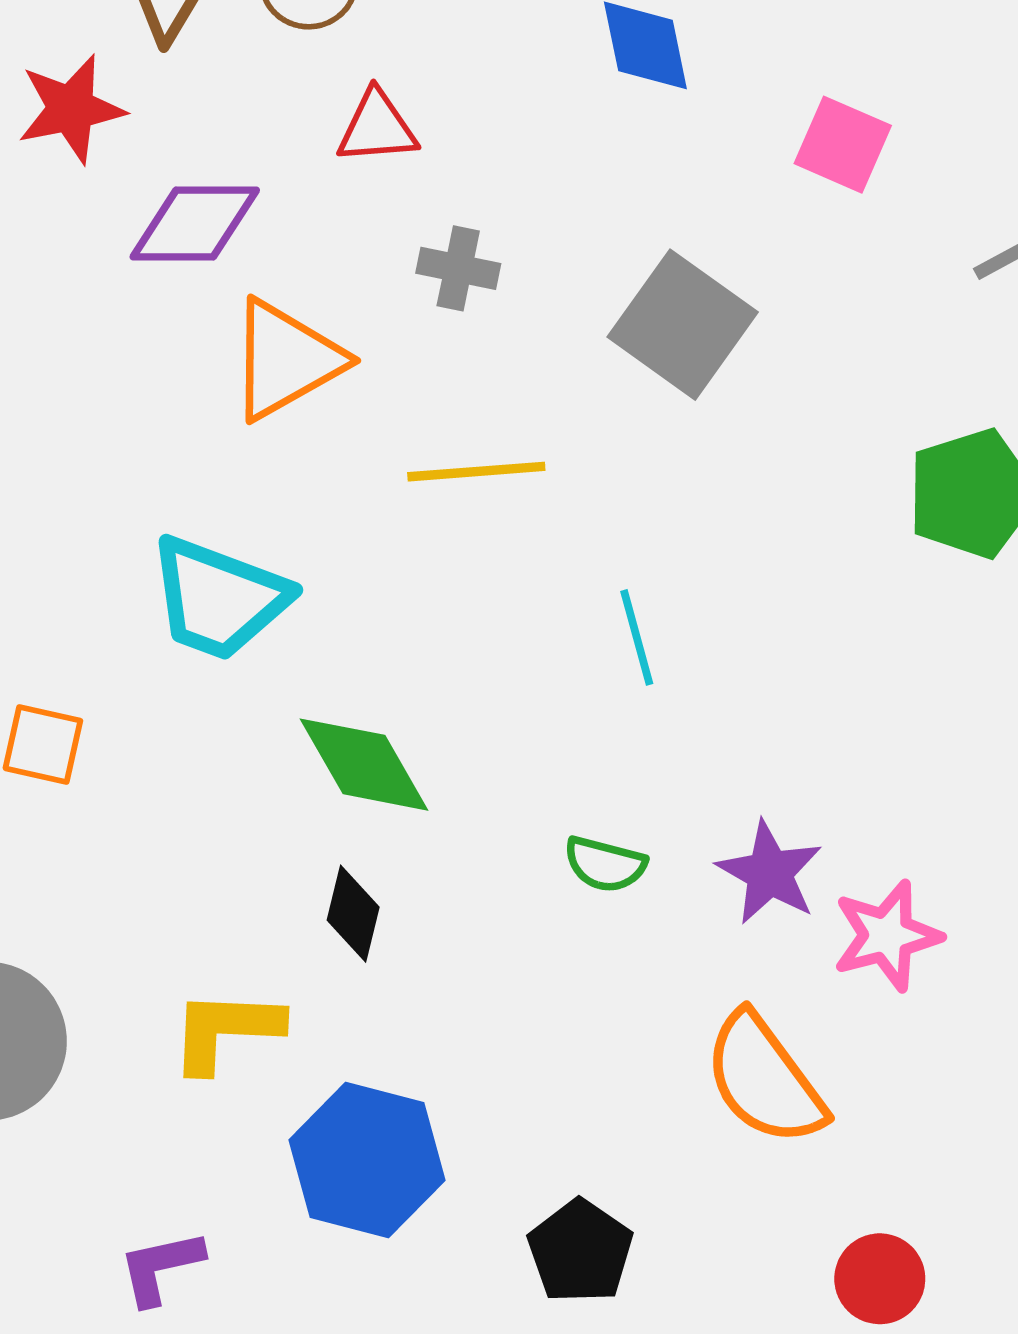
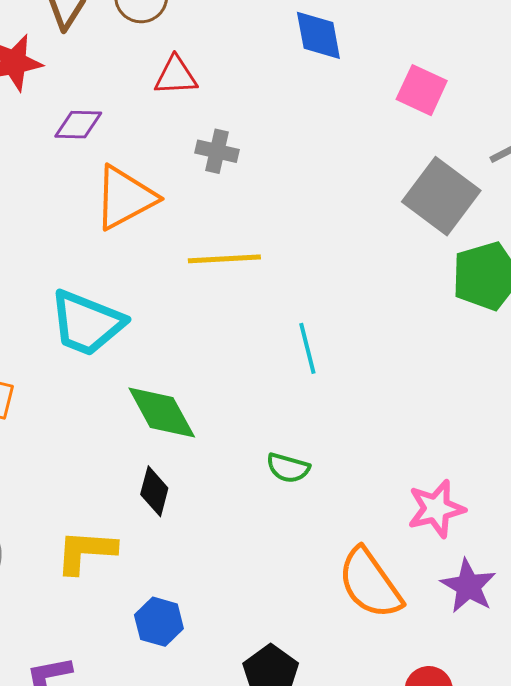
purple diamond: (195, 224) -> (78, 125), size x0.7
gray square: (683, 325) -> (441, 196), moved
purple star: (770, 873) -> (468, 586), moved
blue hexagon: (367, 1160) -> (159, 622), size x0.6

